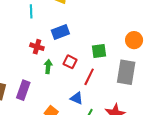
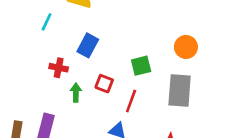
cyan line: (31, 11) -> (47, 22), turned 32
blue rectangle: (60, 32) -> (88, 45), turned -36

